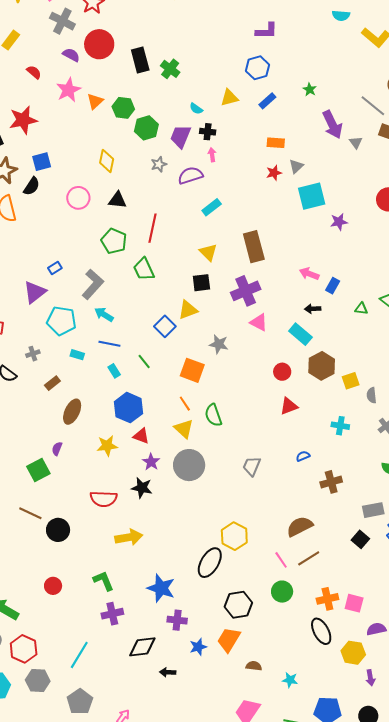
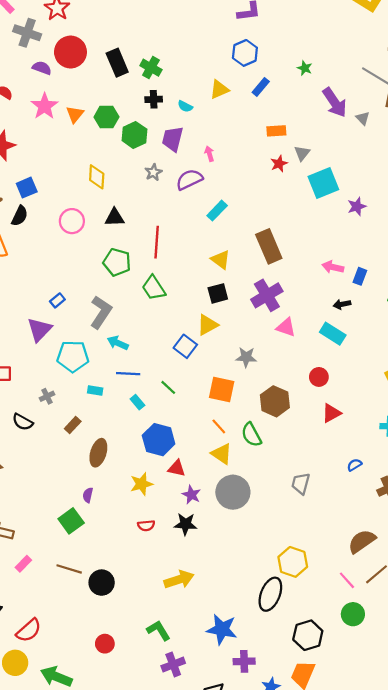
black cross: (208, 132) -> (154, 99), moved
brown hexagon: (322, 366) -> (275, 401), moved
red semicircle: (104, 499) -> (146, 526), moved, size x0.6

